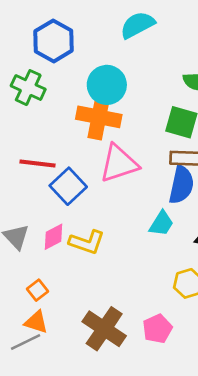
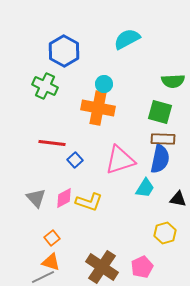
cyan circle: (107, 85) -> (104, 84), size x0.6
pink triangle: (119, 164) -> (120, 160), moved
blue square: (68, 186) -> (75, 160), size x0.6

